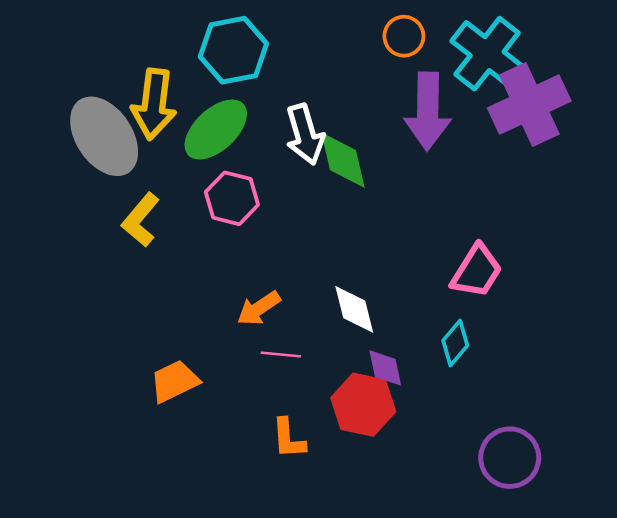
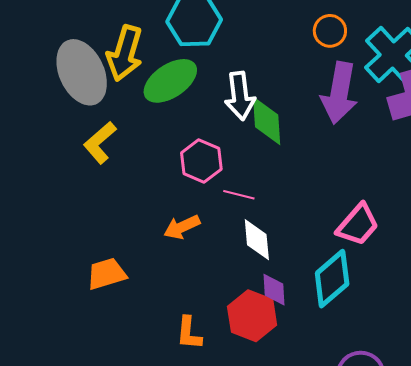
pink hexagon: (232, 198) -> (201, 161), moved
cyan diamond: (455, 343) -> (332, 279), size x1.6
pink line: (281, 355) -> (239, 195), moved

